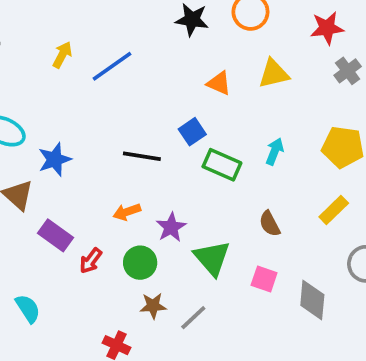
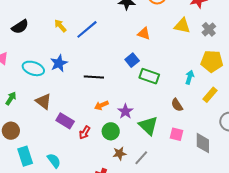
yellow arrow: (62, 55) -> (60, 26), turned -64
gray cross: (348, 71) -> (209, 29), moved
yellow triangle: (274, 74) -> (182, 26), moved, turned 30
cyan arrow: (275, 151) -> (190, 77), moved
black line: (142, 156) -> (94, 77), moved
blue star: (55, 159) -> (59, 63), moved

